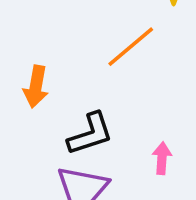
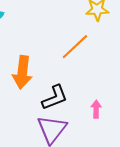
orange arrow: (36, 87) -> (22, 72), size x1.4

